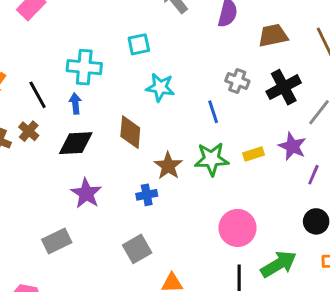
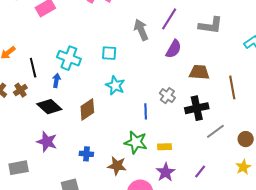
brown diamond: (130, 132) -> (87, 109), turned 35
black diamond: (76, 143) -> (49, 107), turned 30
purple star: (292, 146) -> (166, 172), moved
brown star: (168, 166) -> (117, 166), moved, turned 30
purple star: (86, 193) -> (47, 142), turned -30

